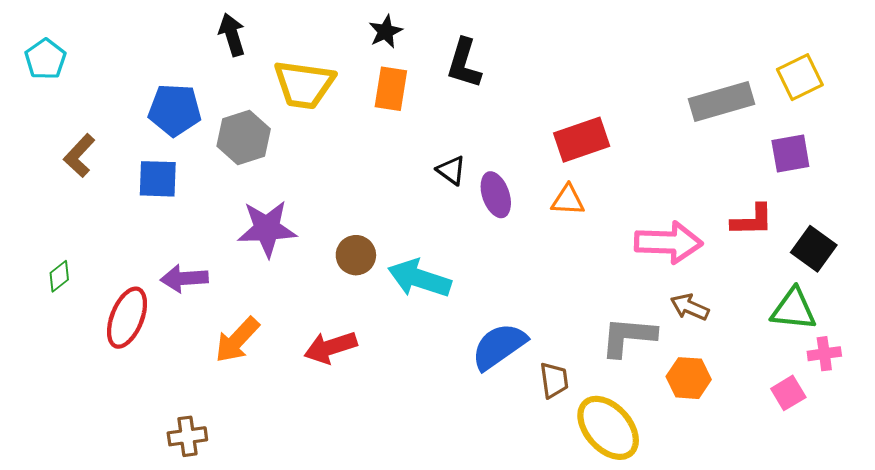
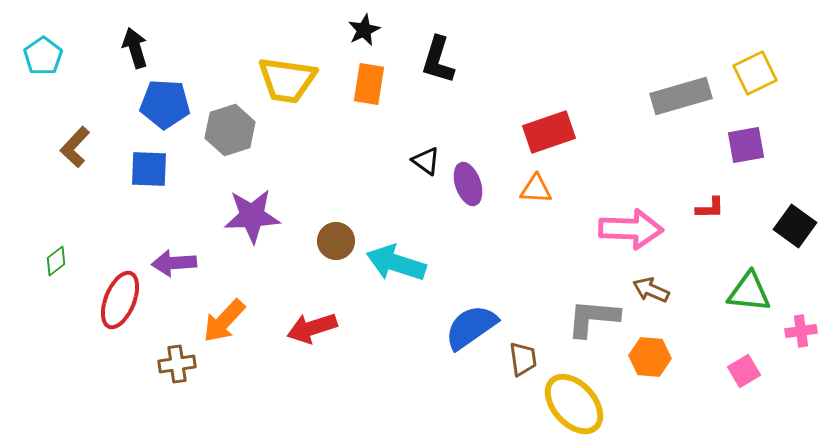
black arrow: (232, 35) -> (135, 48), moved
red L-shape: (752, 220) -> (710, 208), size x0.7
black square: (814, 249) -> (795, 226), moved
pink cross: (824, 354) -> (801, 331), moved
brown cross: (187, 436) -> (177, 364), moved

